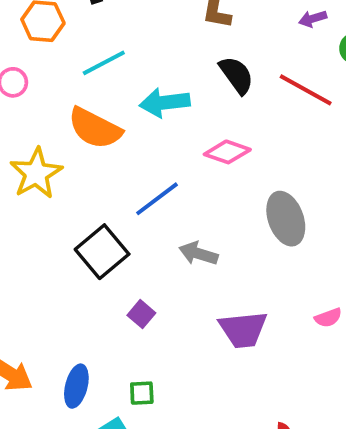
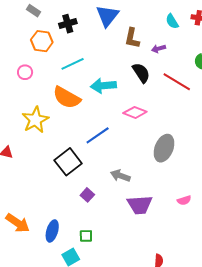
purple arrow: (313, 19) -> (159, 49), moved
gray ellipse: (286, 219) -> (164, 148), turned 40
gray arrow: (198, 254) -> (120, 176), moved

